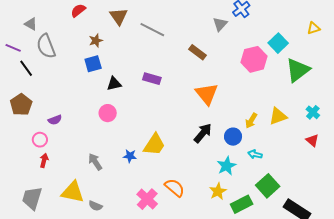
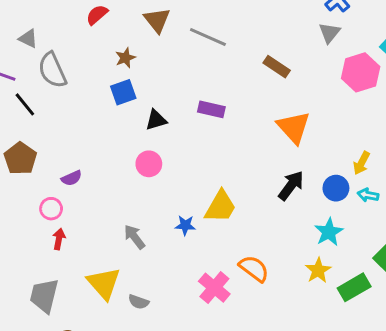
gray triangle: (220, 24) -> (329, 33), moved
cyan arrow: (255, 154) -> (368, 195), moved
yellow triangle: (73, 192) -> (104, 283), turned 40

